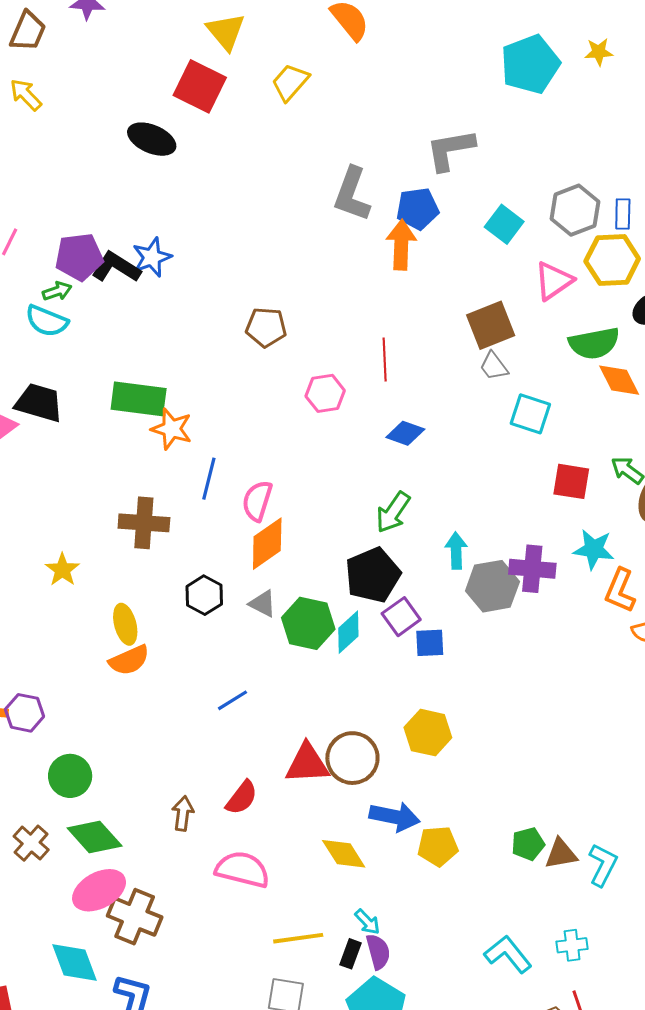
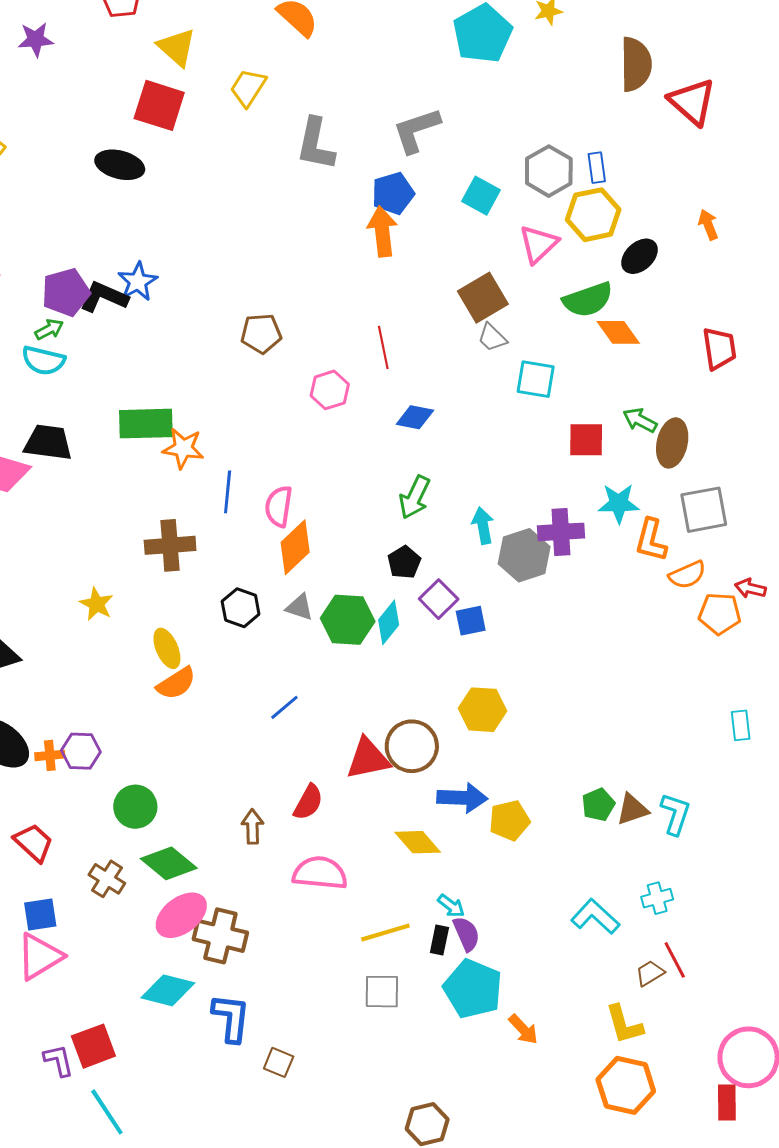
gray L-shape: (352, 194) -> (316, 144), moved
black pentagon: (373, 575) -> (404, 562), size x0.6
cyan diamond: (74, 962) -> (168, 990), turned -46

